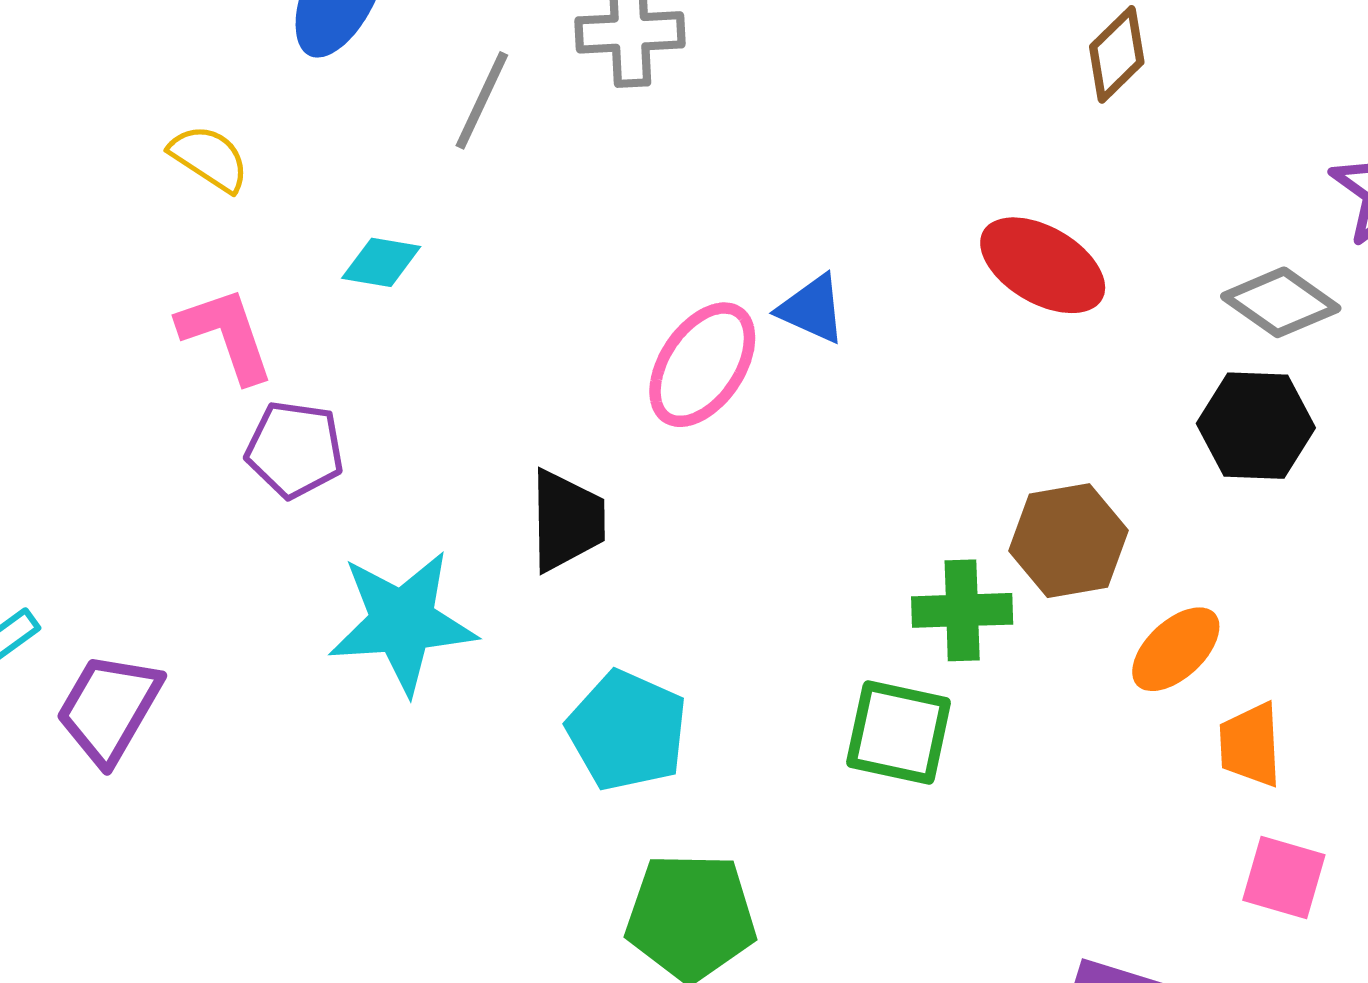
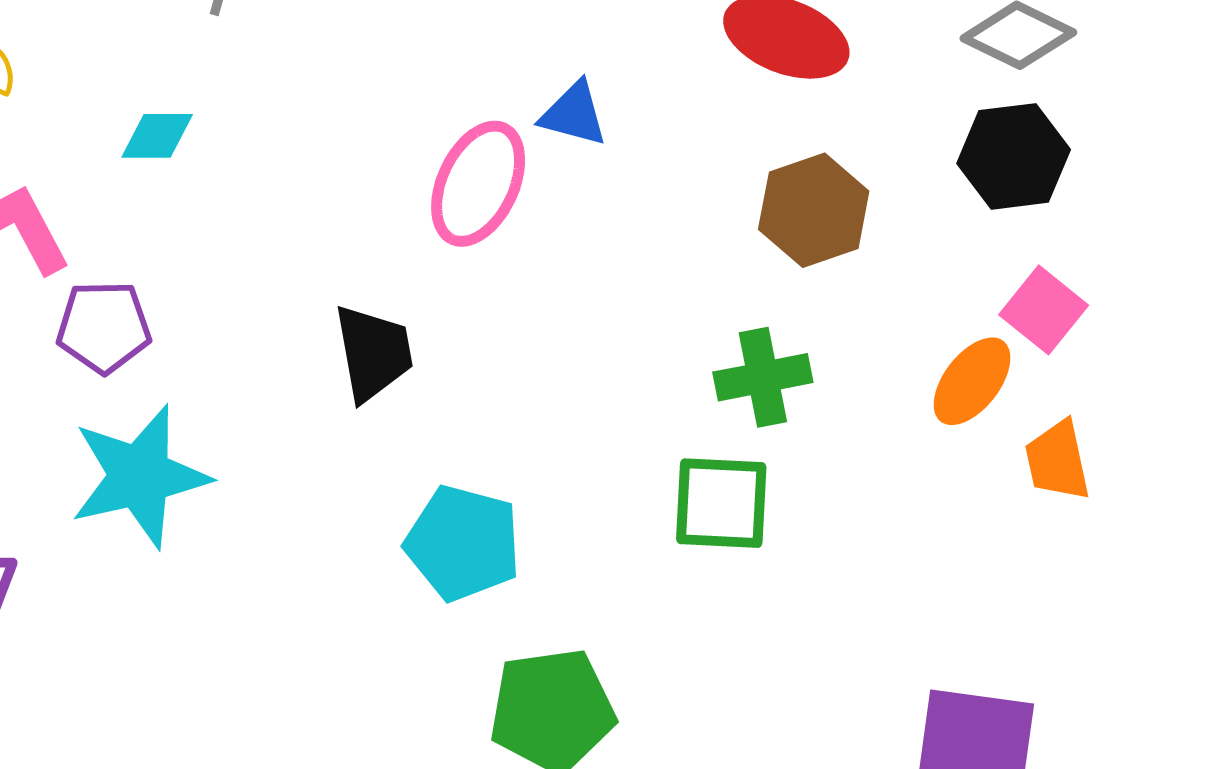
brown hexagon: (1069, 541) -> (814, 210), moved
cyan star: (402, 622) -> (140, 476), moved
pink square: (1284, 878) -> (1044, 310), moved, turned 32

